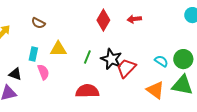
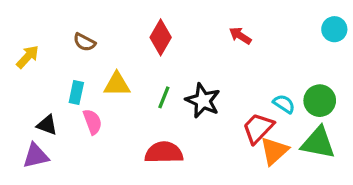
red arrow: (134, 19) -> (240, 36), turned 40
red diamond: (103, 20) -> (161, 37), moved
red trapezoid: (126, 68) -> (258, 128), moved
orange triangle: (155, 90) -> (274, 151), turned 42

